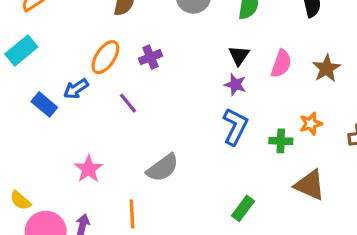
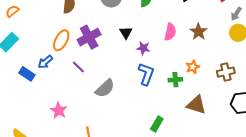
black triangle: (239, 55) -> (126, 33), moved
purple cross: (150, 57) -> (89, 37), size x1.6
gray semicircle: (163, 168) -> (105, 88), moved

